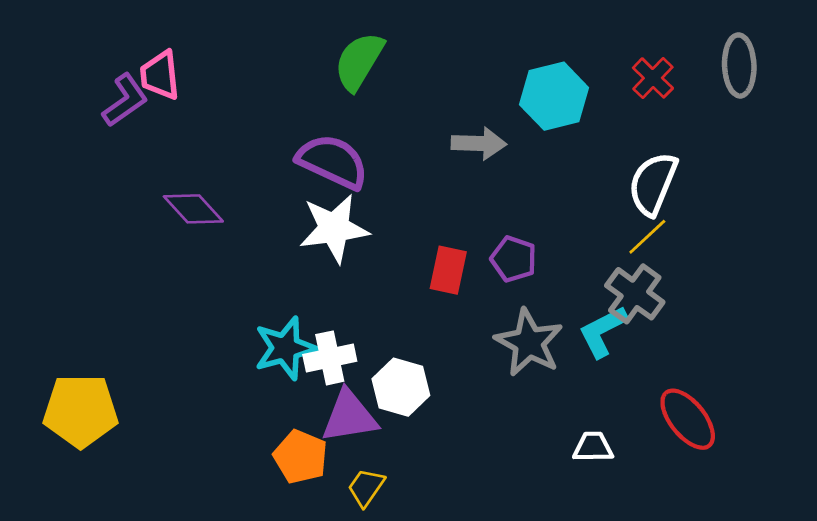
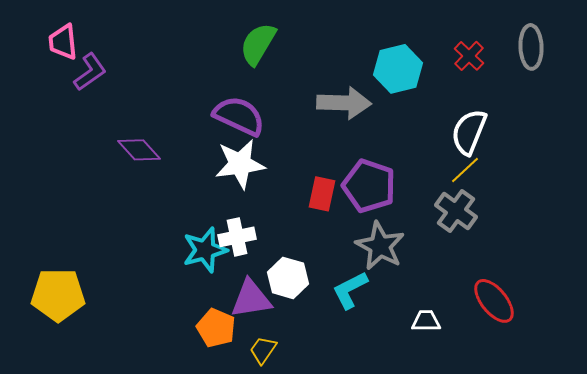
pink trapezoid: (160, 75) -> (63, 42), moved
gray arrow: (479, 143) -> (344, 103), size x1.4
purple pentagon: (514, 259) -> (369, 186), size x1.6
cyan L-shape: (603, 331) -> (350, 290), moved
white cross: (330, 358) -> (237, 237), moved

